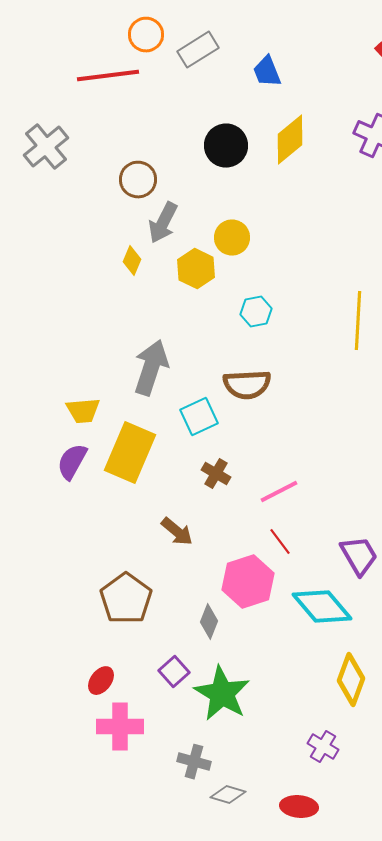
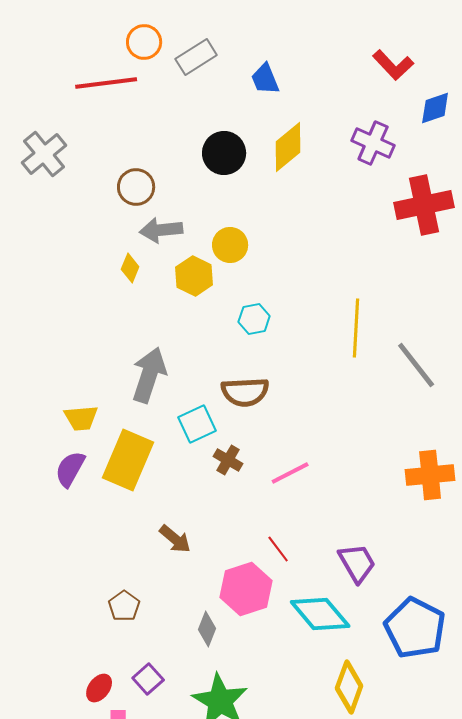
gray arrow: (163, 223) -> (161, 230), turned 57
brown cross: (216, 474) -> (228, 460), moved
pink line: (279, 492) -> (290, 473), moved
brown pentagon: (126, 599) -> (124, 606), size x0.6
purple square: (174, 672) -> (148, 679), moved

